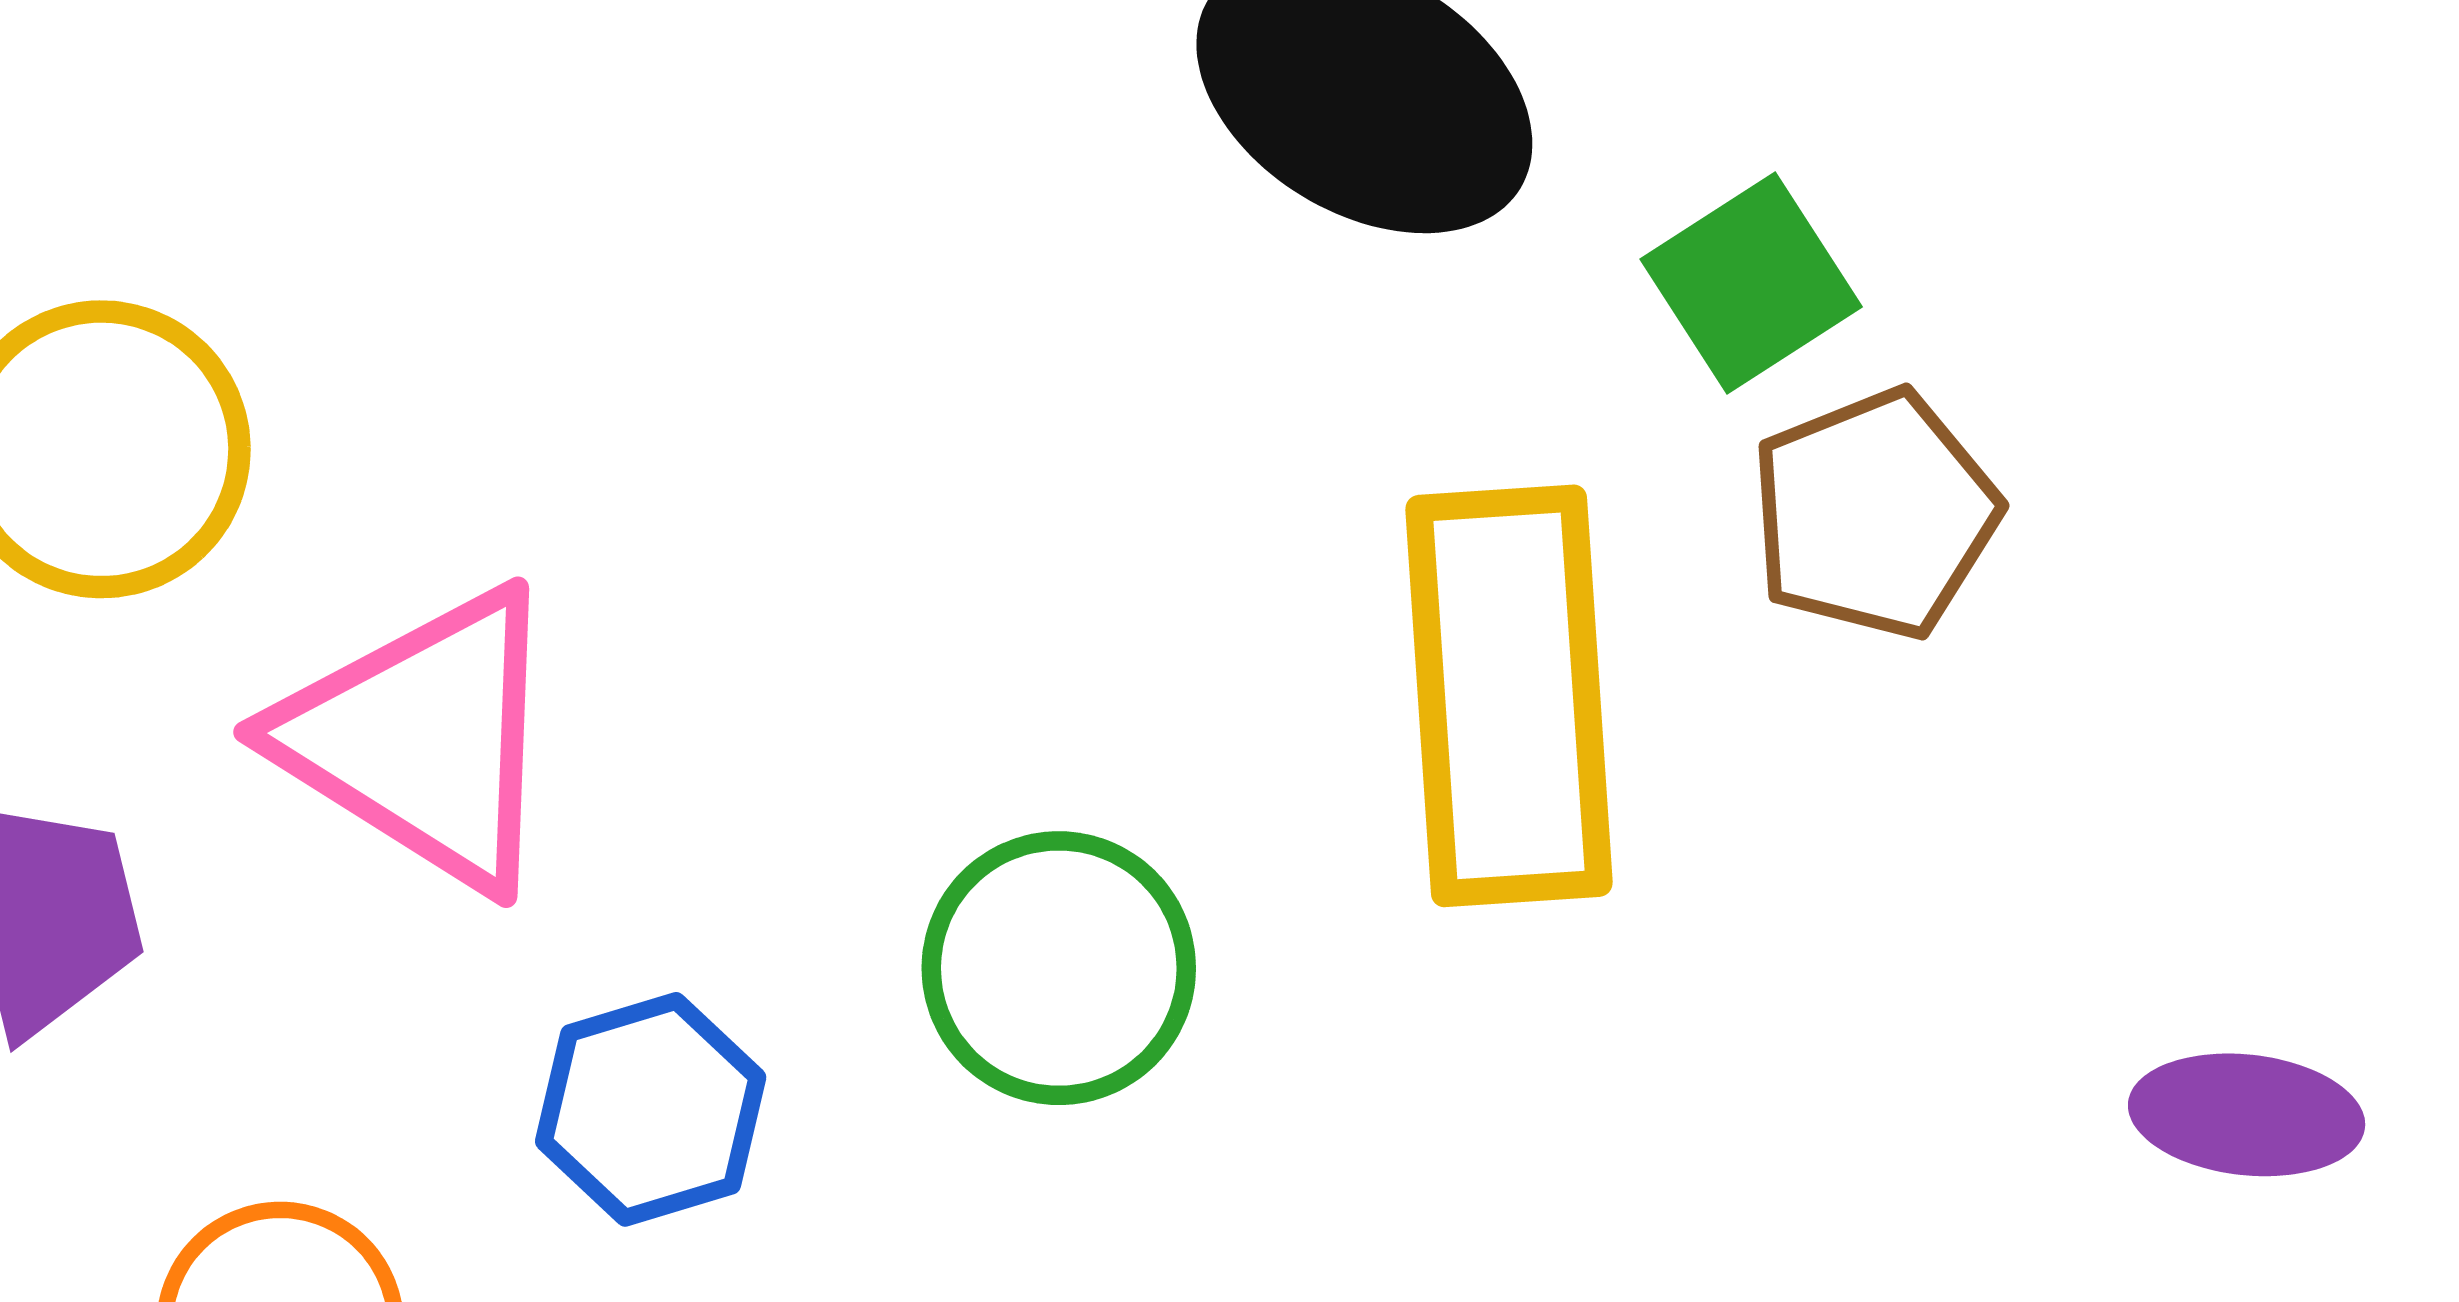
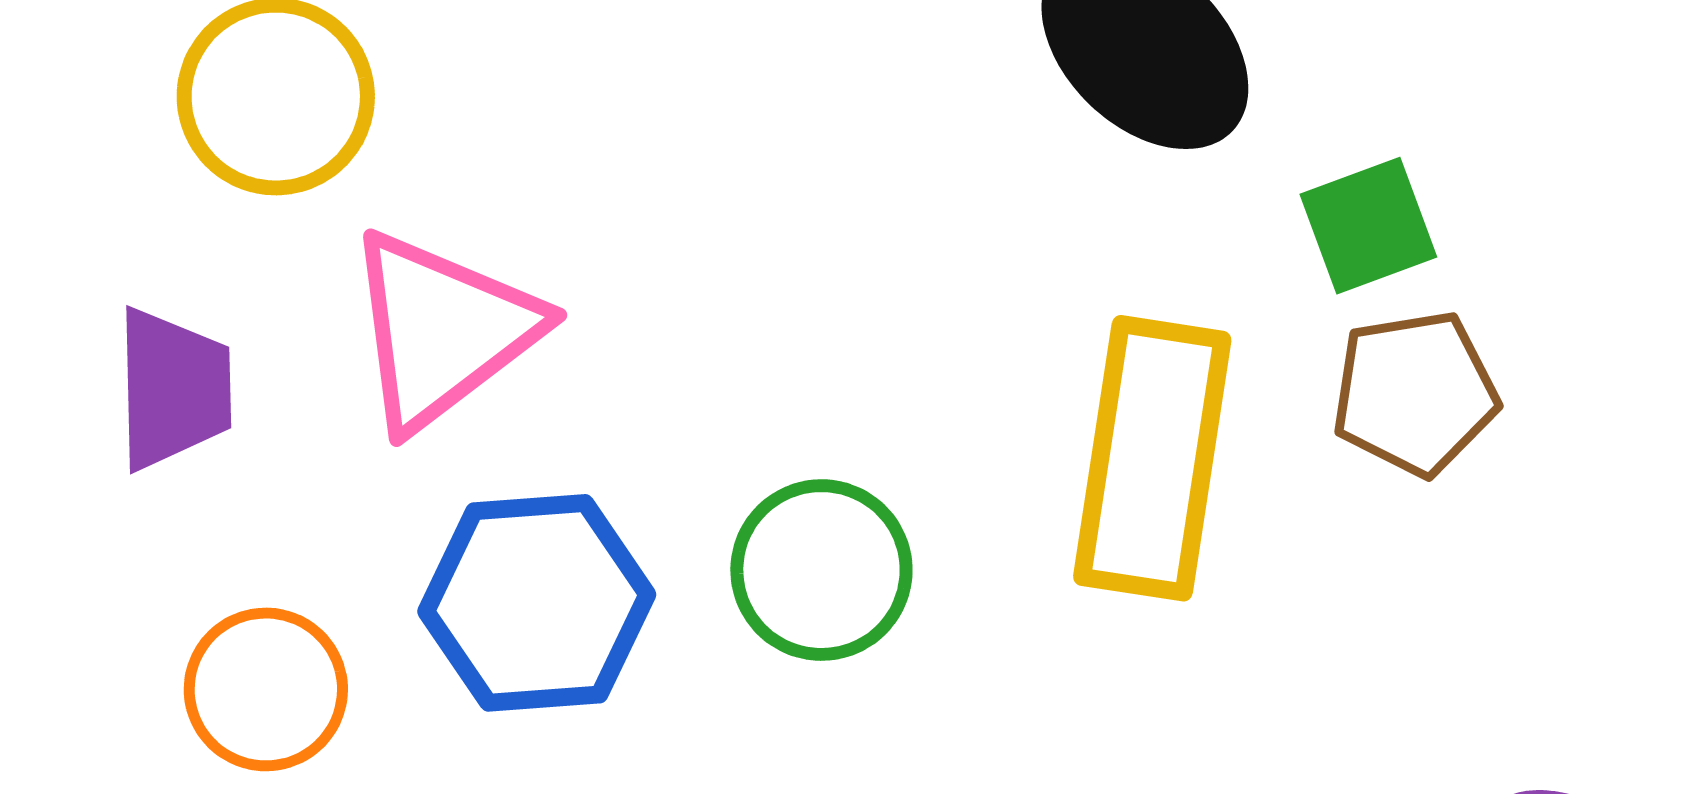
pink triangle: (423, 739) -> (442, 330), turned 38
blue hexagon: (651, 1109) -> (537, 603), size x1.5

